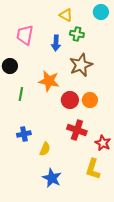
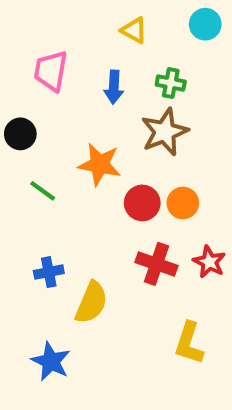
green cross: (77, 34) -> (171, 83), moved
green line: (21, 94) -> (43, 191), turned -64
red star: (103, 143) -> (209, 262), moved
yellow semicircle: (45, 149) -> (91, 303), size x1.5
blue star: (52, 178) -> (51, 361), moved

